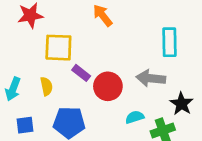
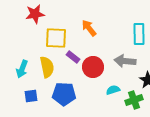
orange arrow: (103, 15) -> (89, 28), moved
yellow semicircle: (46, 86) -> (47, 67), size x1.5

